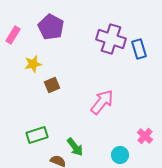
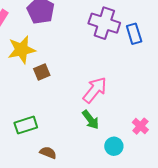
yellow star: (33, 64) -> (22, 50), size x1.5
green arrow: (75, 147) -> (91, 120), moved

